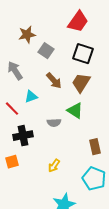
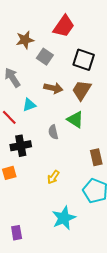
red trapezoid: (78, 22) -> (64, 26), moved
brown arrow: (54, 81) -> (53, 88), turned -36
gray semicircle: (54, 123) -> (53, 132), turned 80

